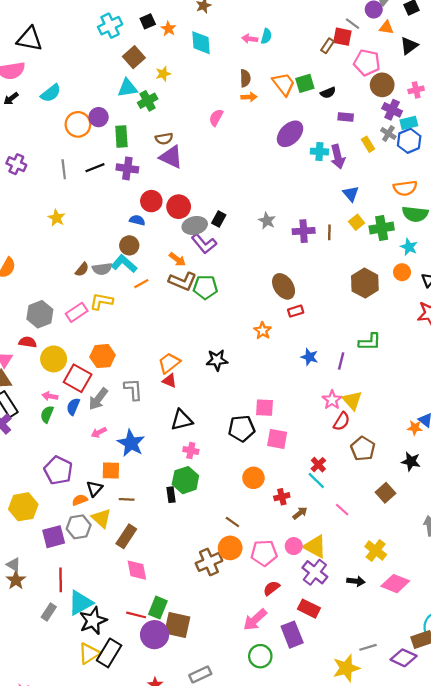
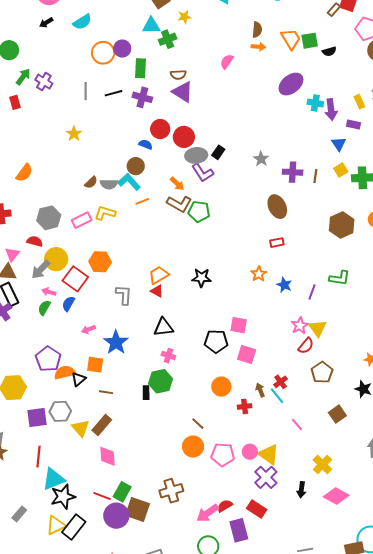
purple rectangle: (346, 117) -> (353, 124), moved
brown ellipse: (284, 286) -> (277, 207), moved
orange star: (263, 331) -> (259, 274), moved
gray arrow: (98, 399) -> (41, 270), moved
orange semicircle: (80, 500) -> (65, 373), moved, size x1.5
brown arrow: (300, 513) -> (260, 390), moved, turned -80
yellow triangle: (101, 518) -> (81, 428), moved
brown cross: (209, 562) -> (171, 491), moved
black arrow: (356, 581) -> (301, 490), turned 84
red semicircle: (271, 588) -> (225, 506), moved
gray rectangle: (49, 612) -> (19, 514), moved

